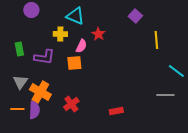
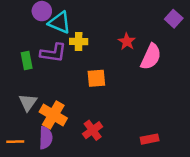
cyan triangle: (75, 16) -> (60, 22), moved
pink semicircle: (81, 46) -> (151, 57), moved, size x1.5
purple L-shape: (44, 57) -> (53, 53), moved
orange line: (17, 109) -> (15, 142), moved

